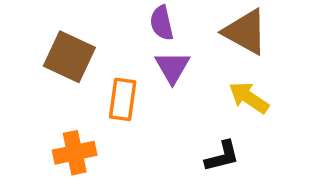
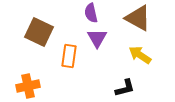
orange cross: (75, 153) -> (28, 86), moved

